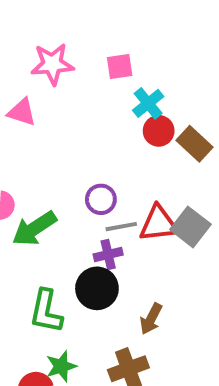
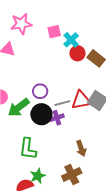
pink square: (120, 66) -> (54, 32), moved
purple circle: (101, 199) -> (40, 91), moved
black circle: (97, 288) -> (41, 114), moved
brown arrow: (151, 319) -> (81, 148), turned -42

